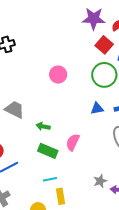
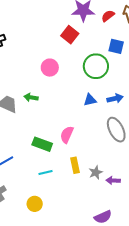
red square: (104, 45) -> (70, 35), moved
green arrow: (43, 126) -> (31, 97), moved
yellow rectangle: (60, 196) -> (75, 165), moved

